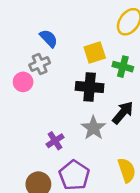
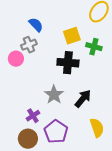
black arrow: (123, 113) -> (83, 99), moved
gray star: (93, 128) -> (54, 95), moved
purple cross: (55, 141) -> (33, 116), moved

